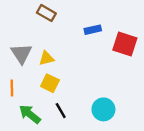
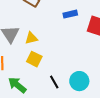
black line: (61, 111) -> (54, 82), moved

